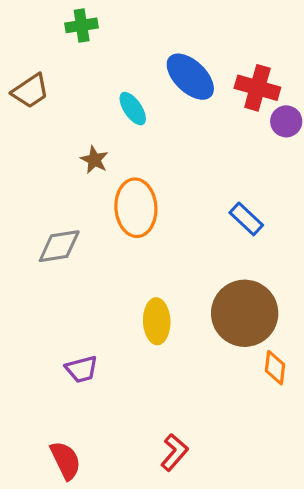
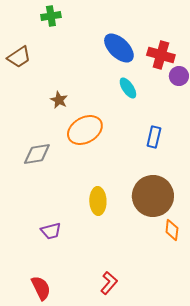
cyan ellipse: (133, 109) -> (128, 88), moved
orange ellipse: (136, 208) -> (85, 130), turned 64
blue rectangle: (246, 219) -> (154, 137), turned 60

